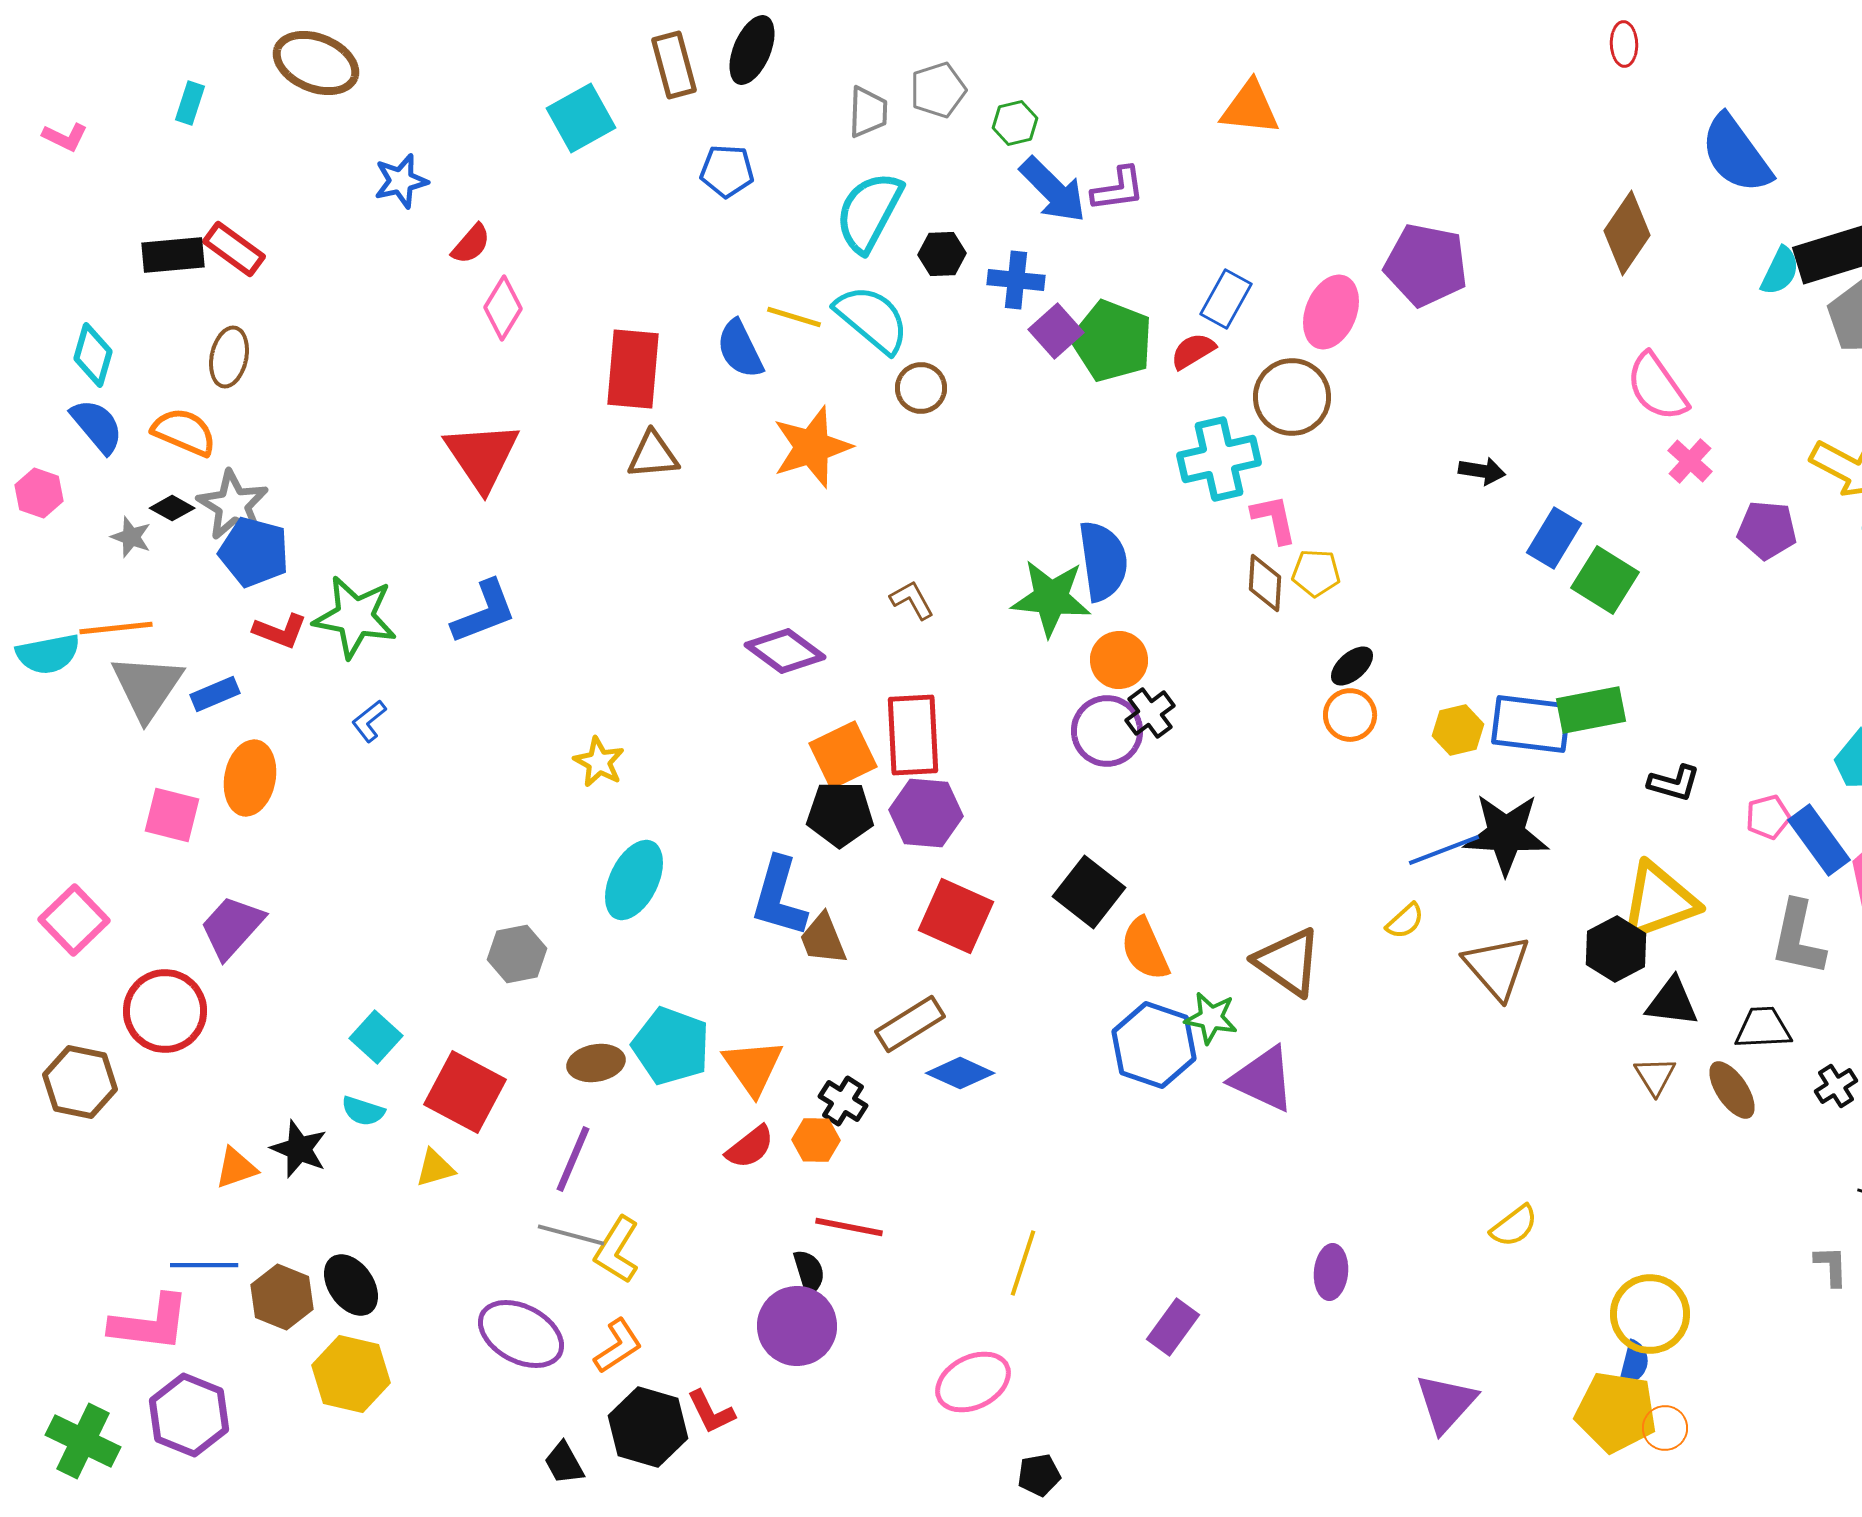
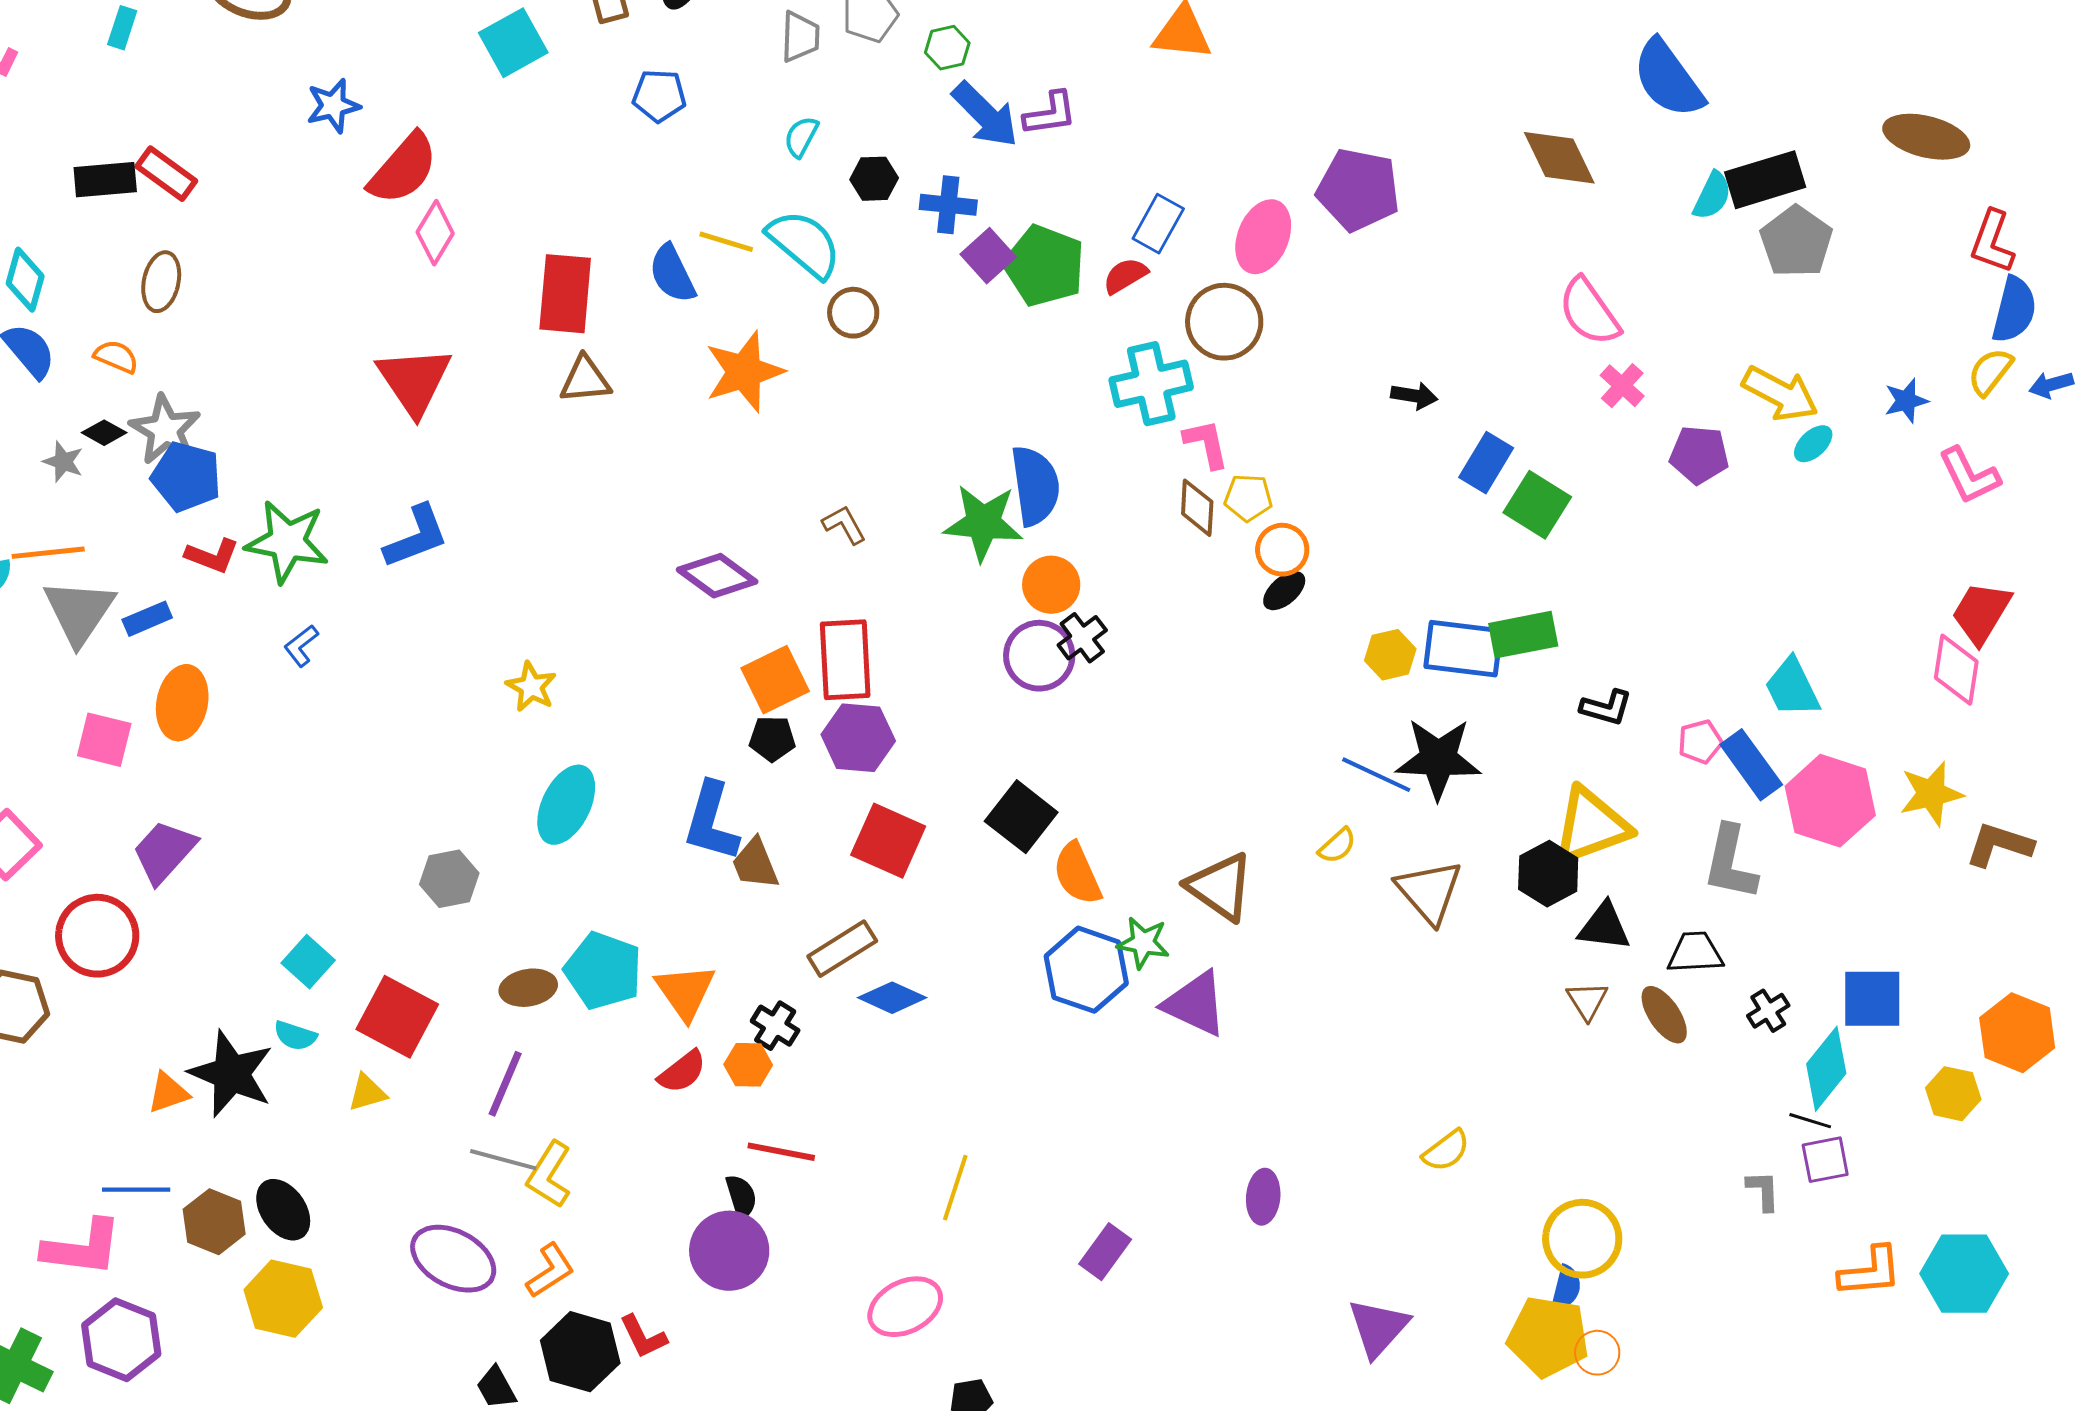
cyan semicircle: (869, 212) -> (801, 137), size x0.5
brown diamond: (1627, 233) -> (1559, 158), turned -60
red semicircle: (471, 244) -> (403, 169), size x1.8
orange semicircle: (184, 432) -> (116, 357), size x0.7
orange circle: (1350, 715) -> (1282, 550), moved
black pentagon: (840, 814) -> (772, 739), size x0.7
blue line: (1444, 850) -> (1376, 775), turned 46
black star: (299, 1149) -> (231, 1074), size x1.5

